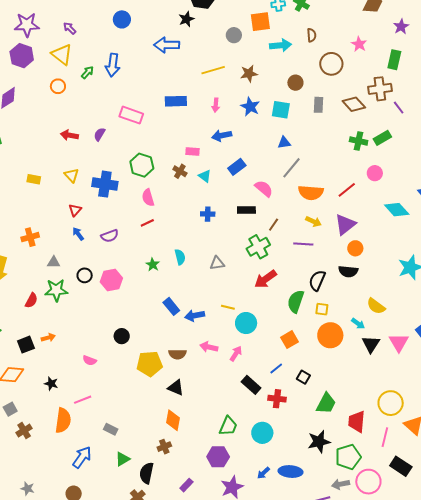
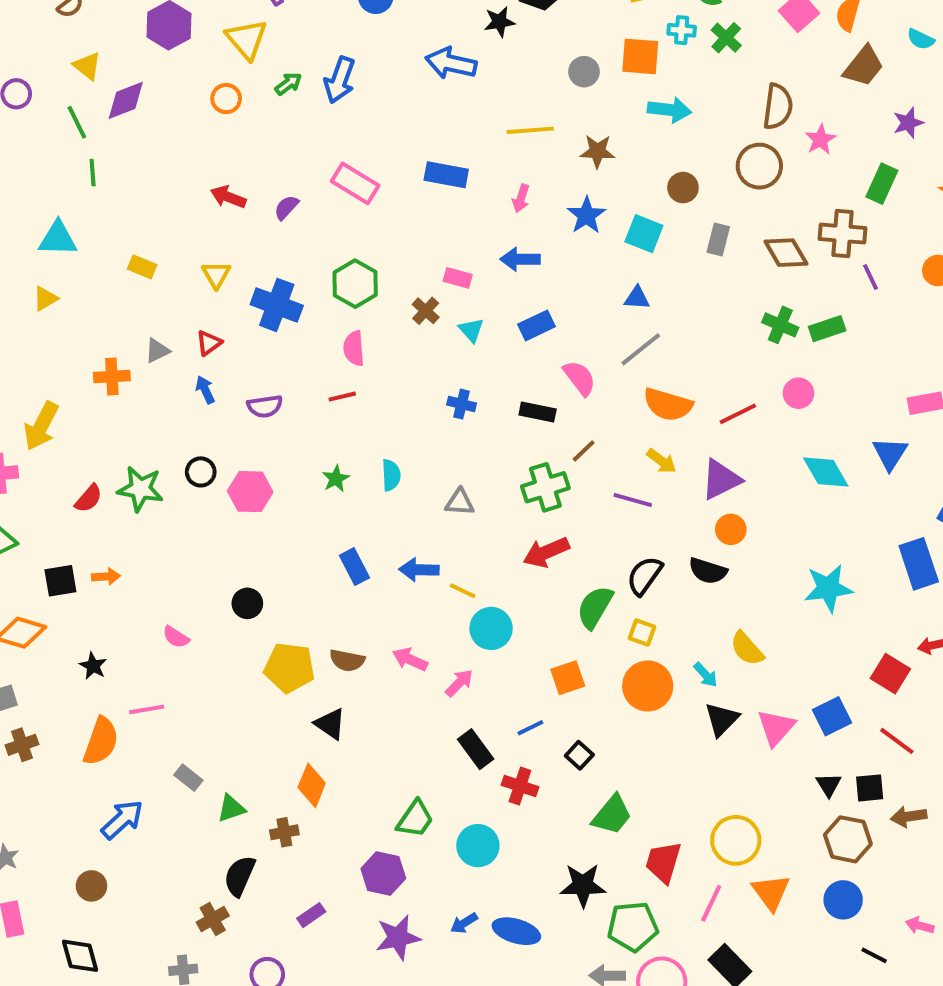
brown semicircle: (312, 35) -> (778, 107), moved, size x1.6
gray triangle: (54, 262) -> (157, 351), moved, turned -40
blue arrow: (195, 316) -> (419, 570), moved
green triangle: (123, 459) -> (231, 808), moved

